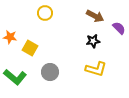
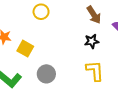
brown arrow: (95, 16) -> (94, 15), turned 30
yellow L-shape: (96, 69) -> (95, 71), turned -110

